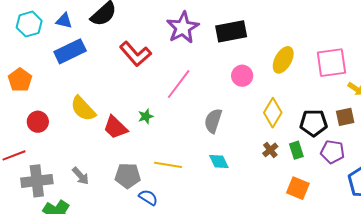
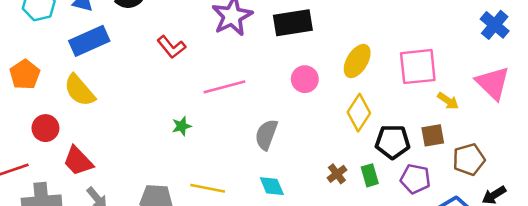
red L-shape: (135, 54) -> (171, 47), size x0.7
pink line: (179, 84) -> (224, 87), turned 36
yellow semicircle: (83, 109) -> (80, 90), moved
yellow diamond: (273, 113) -> (359, 113), moved
red trapezoid: (115, 127) -> (78, 161), moved

